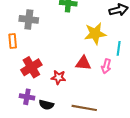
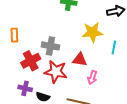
gray cross: (29, 19) -> (50, 46), moved
pink arrow: (106, 66) -> (92, 77), moved
red star: (58, 77) -> (56, 72), size x1.6

